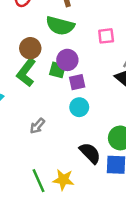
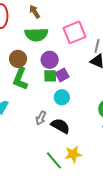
pink square: (106, 36) -> (74, 32), size x1.6
green square: (57, 70) -> (50, 76), moved
cyan circle: (79, 107) -> (62, 97), moved
black semicircle: (90, 153) -> (60, 126), moved

